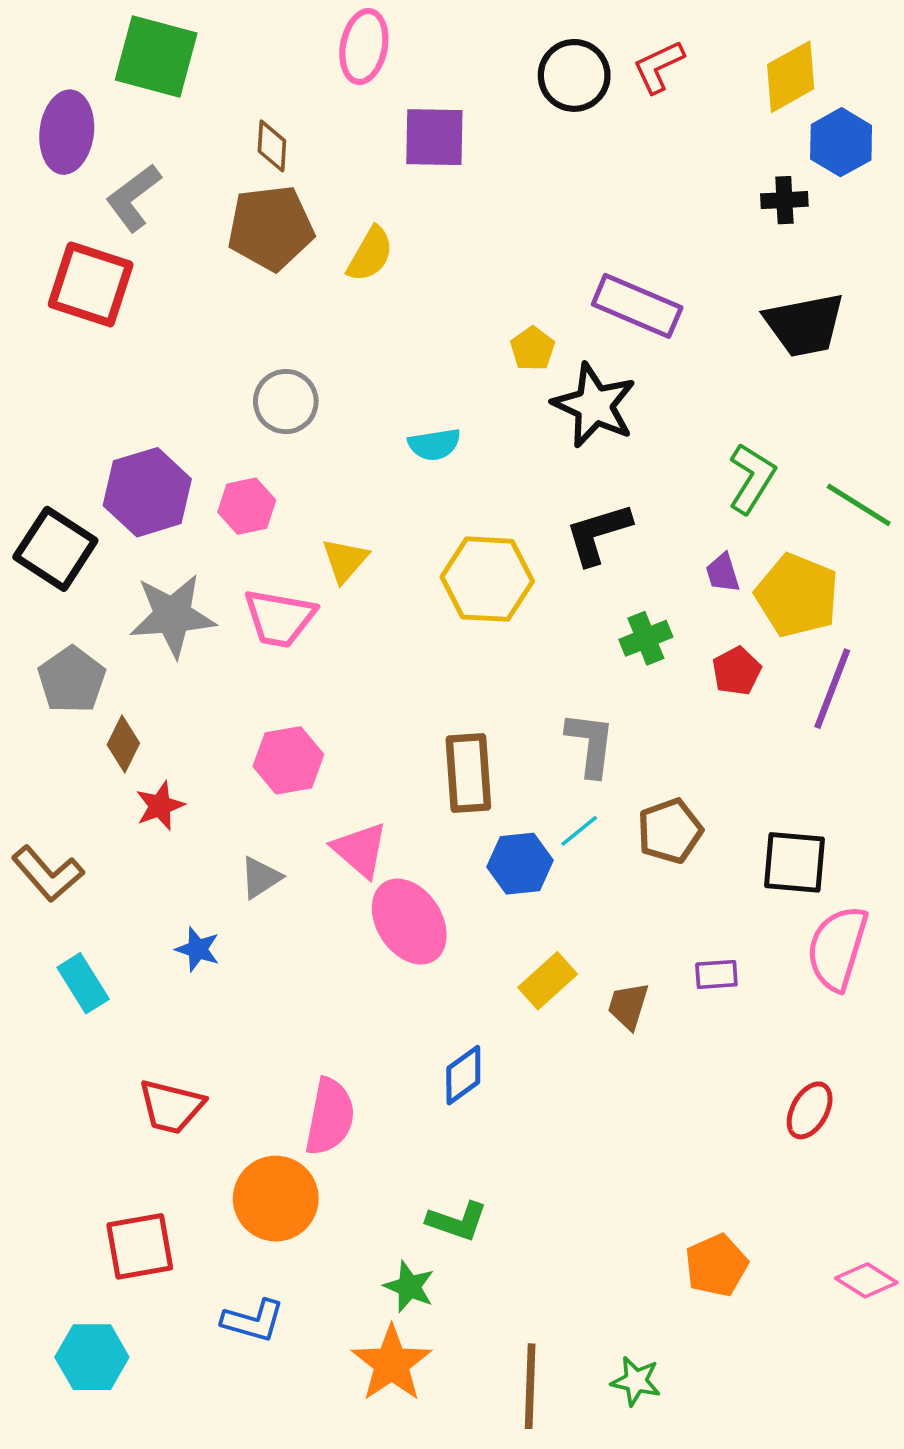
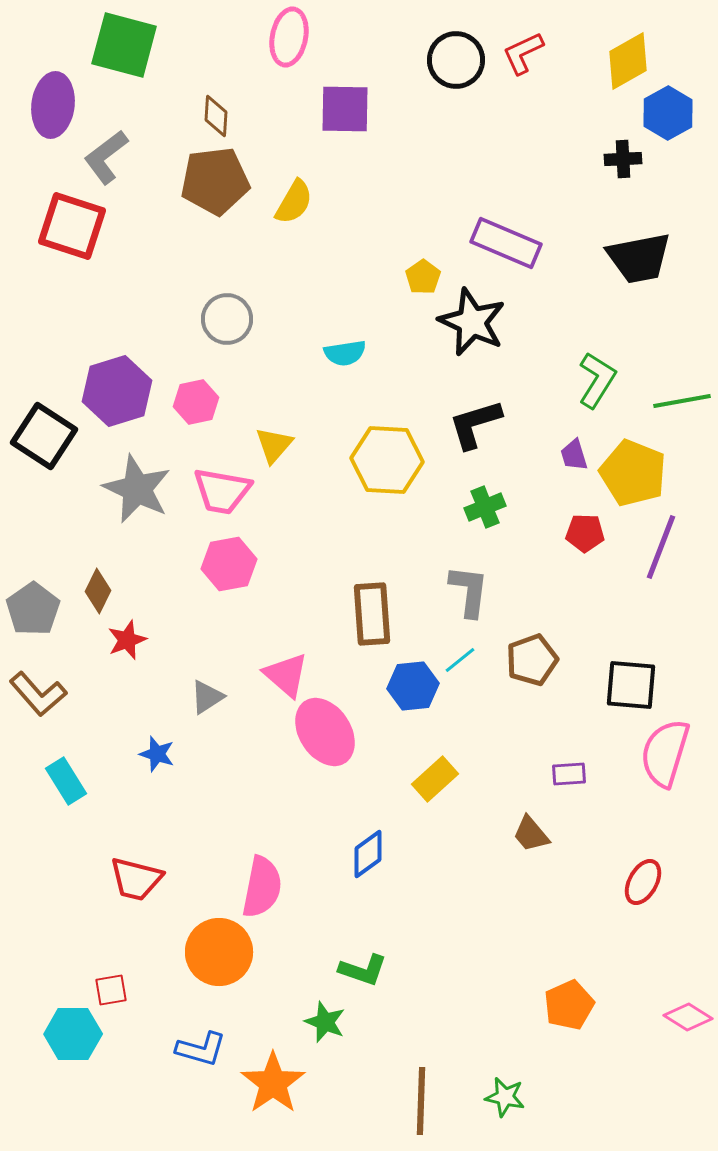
green line: (859, 505) -> (682, 401), turned -42
gray star: (172, 616) -> (137, 489), turned 30
green cross: (646, 638) -> (485, 507), moved
red pentagon: (737, 671) -> (585, 533), turned 30
gray pentagon: (72, 680) -> (33, 609), moved
pink hexagon: (288, 760) -> (229, 564), moved
brown trapezoid: (628, 1006) -> (531, 834), moved, turned -57
red square: (140, 1246) -> (111, 990), size x0.6
cyan hexagon: (92, 1357) -> (73, 1034), moved
orange star: (392, 1363) -> (273, 1083), moved

